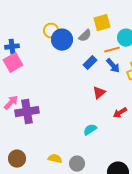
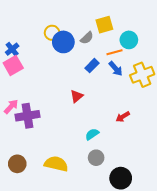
blue cross: (12, 47) -> (12, 49), turned -32
red triangle: (99, 93) -> (77, 96), moved
yellow semicircle: (55, 159) -> (56, 164), size x1.6
gray circle: (77, 164) -> (96, 158), moved

